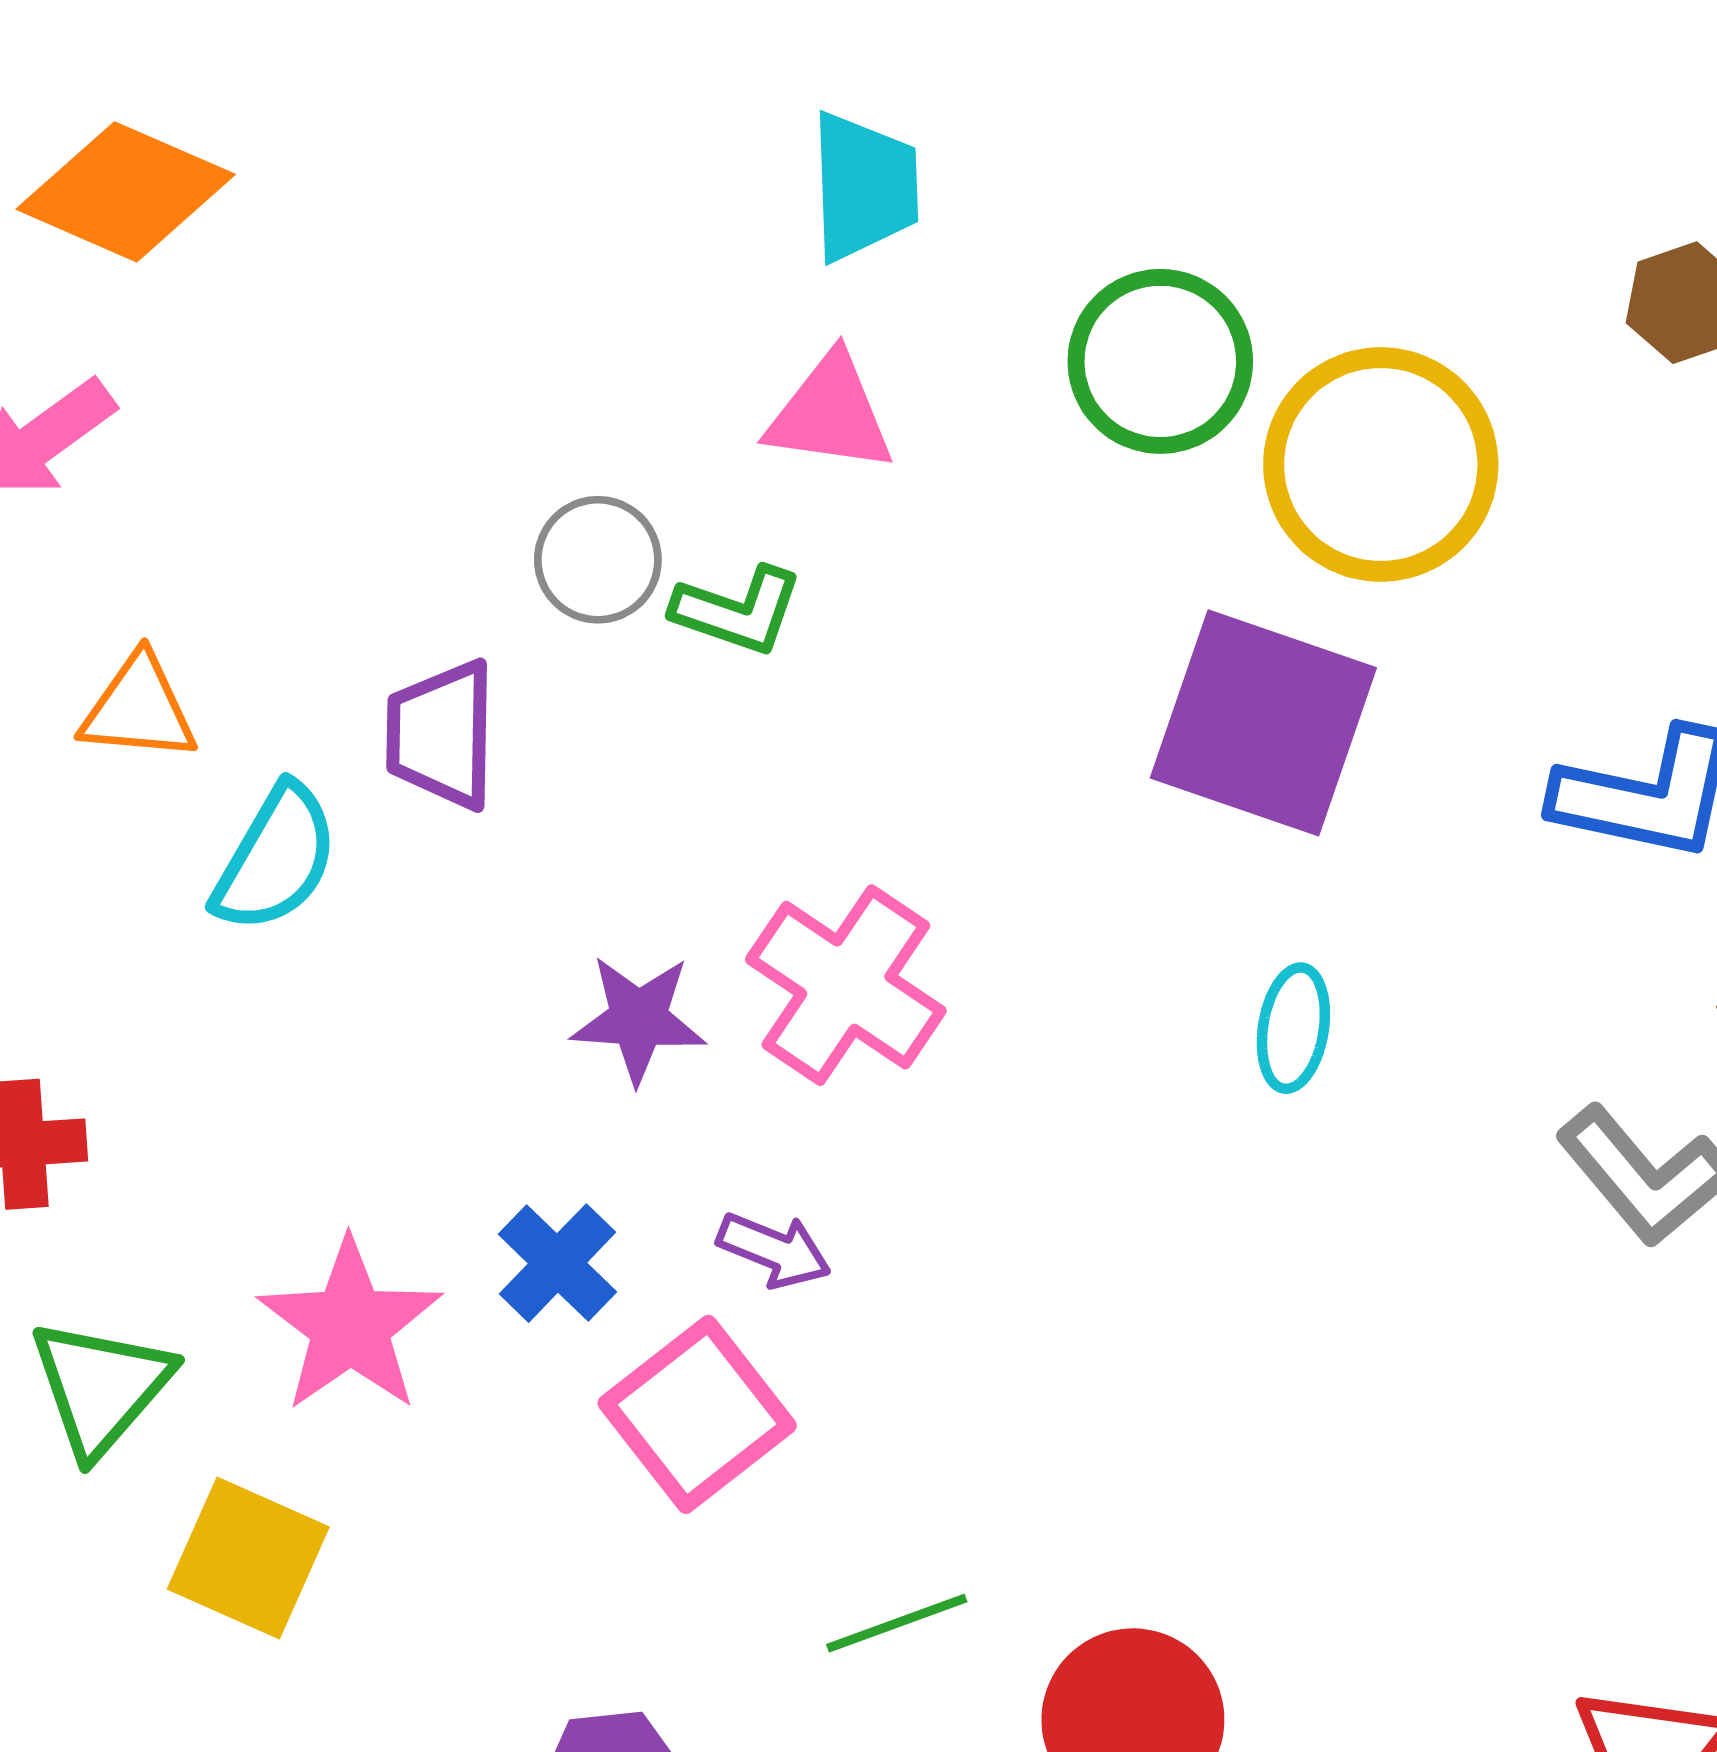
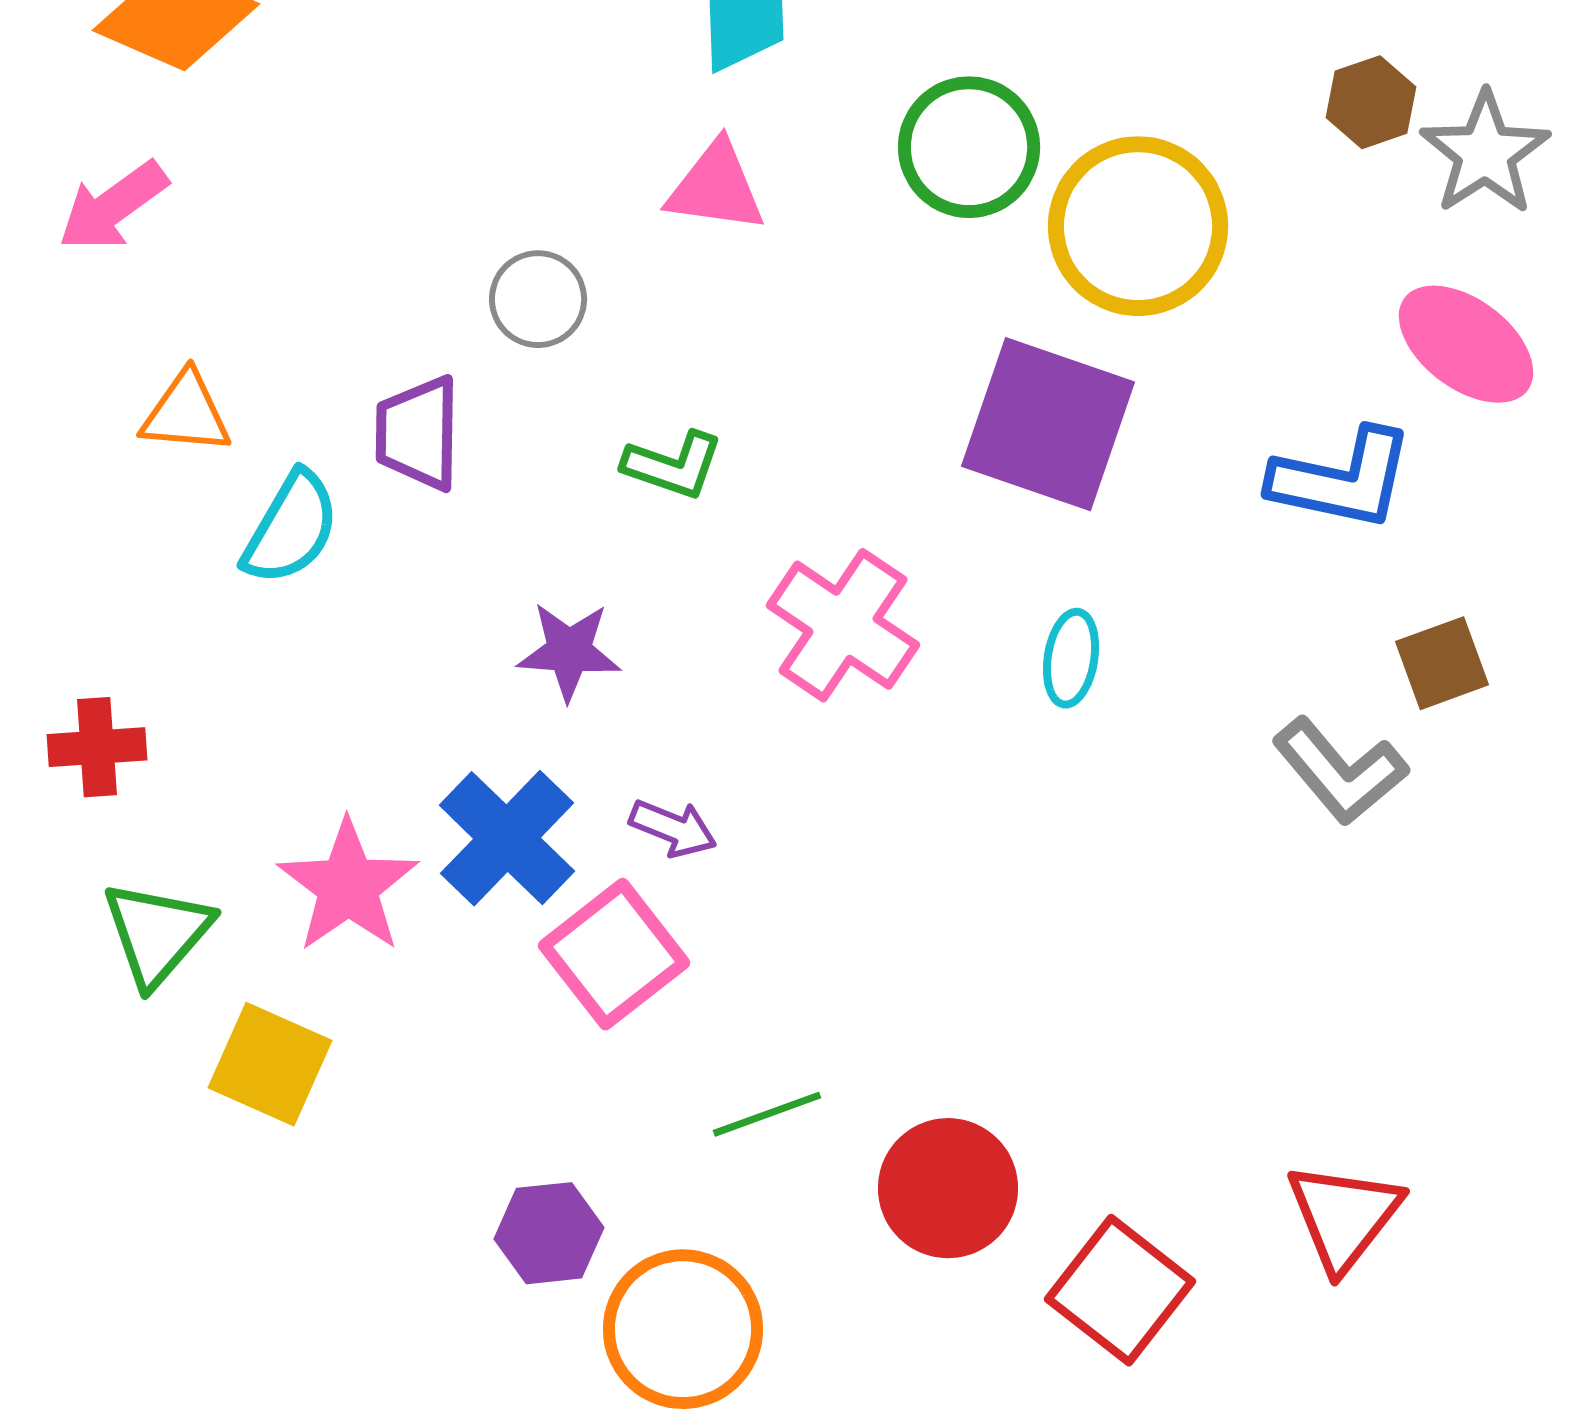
green L-shape: (738, 611) -> (673, 465), moved
pink cross: (846, 985) -> (843, 625), moved
blue cross: (557, 1263) -> (507, 838), size x1.5

